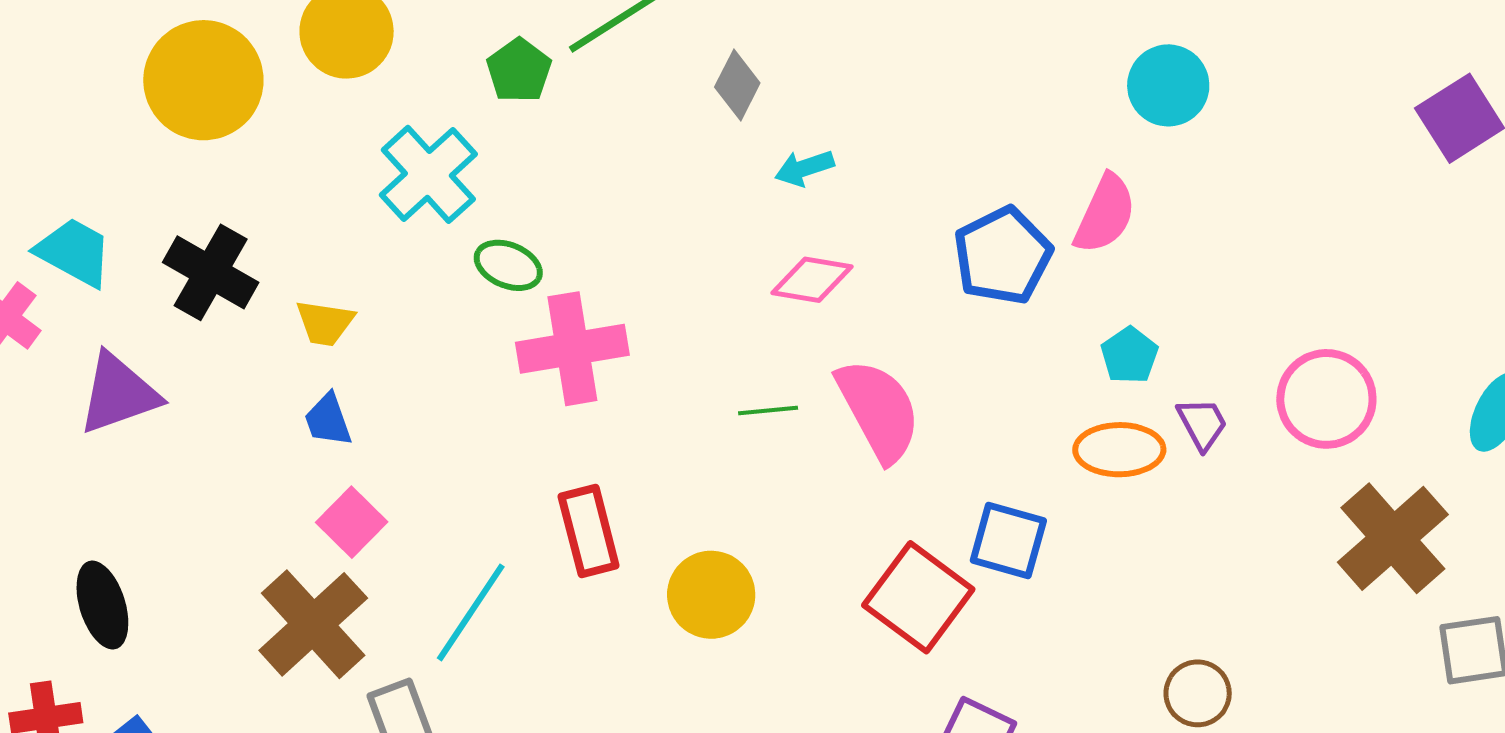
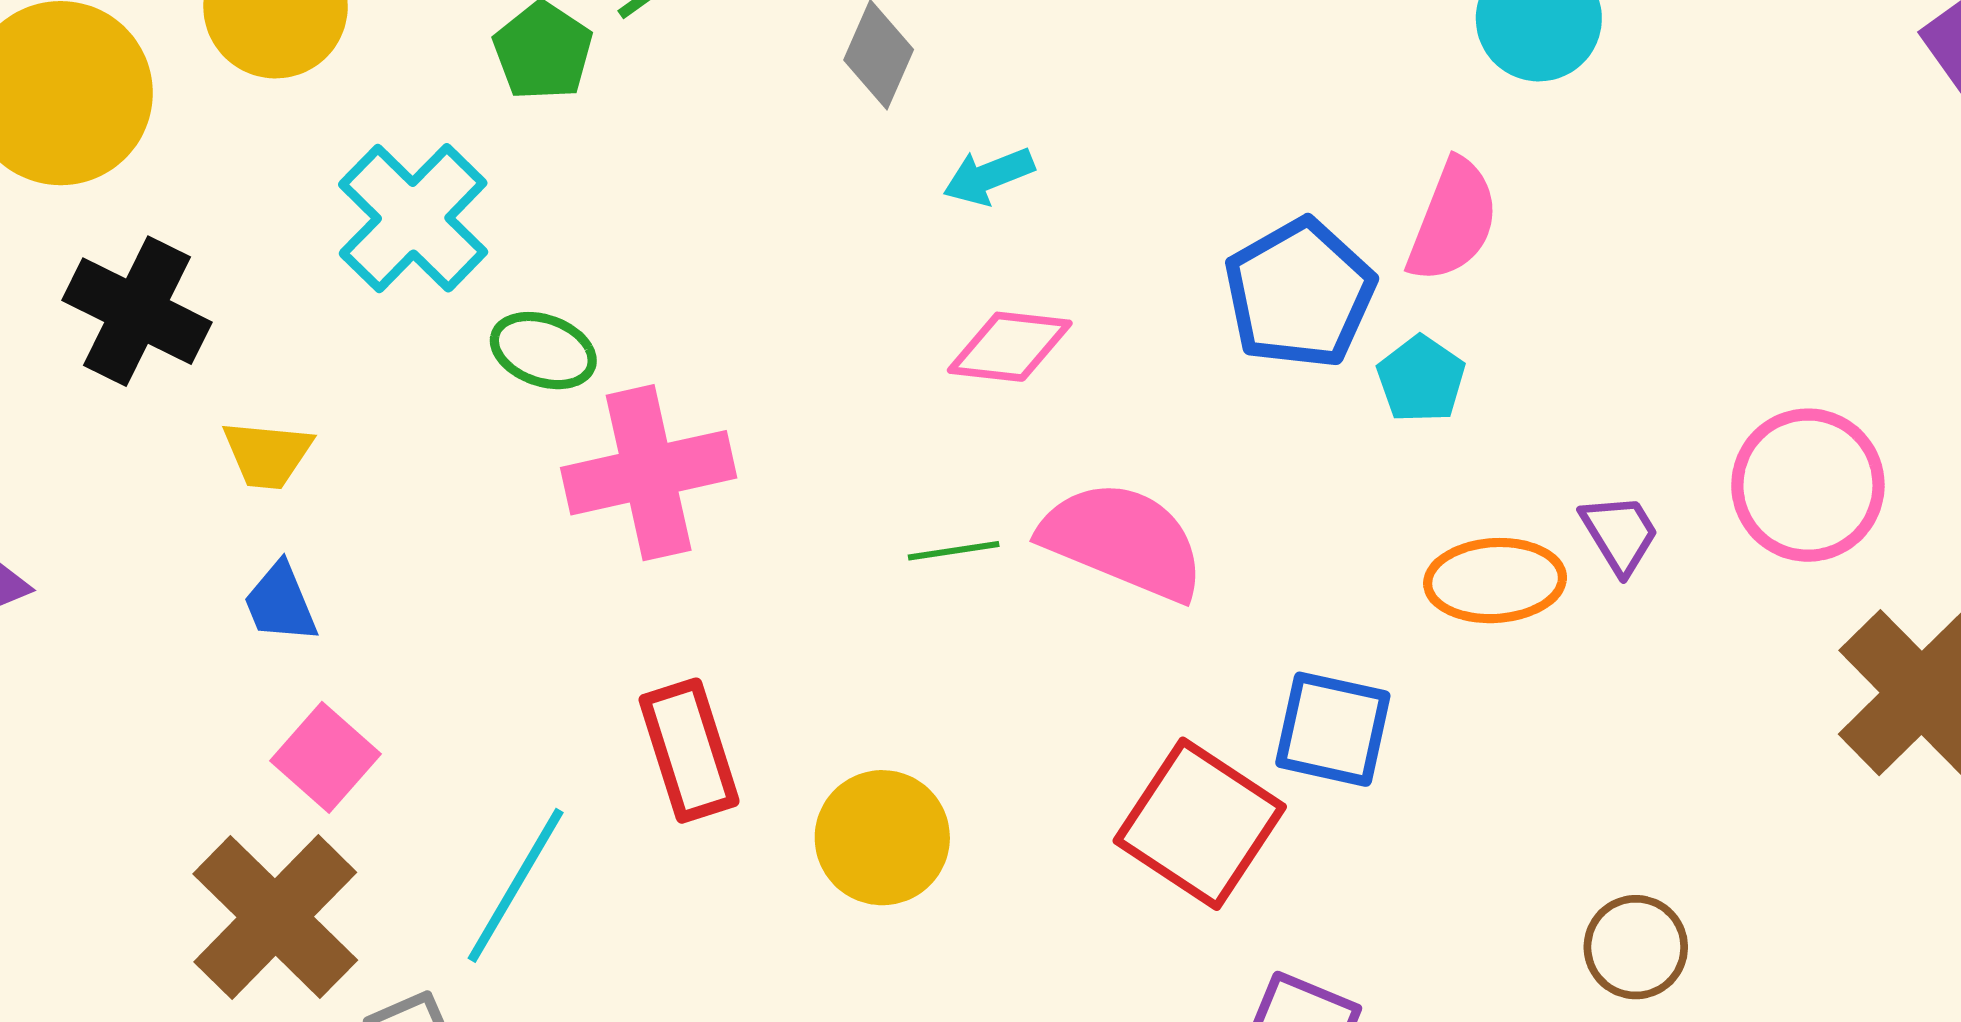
black cross: (211, 272) -> (137, 311), moved
cyan pentagon: (1129, 355) -> (1421, 379), moved
pink semicircle: (879, 410) -> (1123, 541), turned -36

